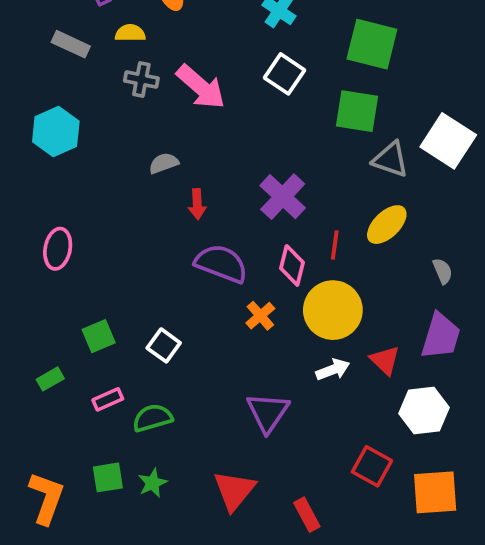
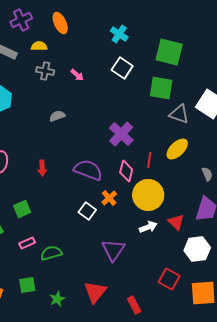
pink arrow: (201, 87) -> (77, 75), size x0.5
red arrow: (197, 204) -> (42, 168), moved
white square: (164, 345) -> (87, 211), moved
green star: (152, 483) -> (57, 299), moved

